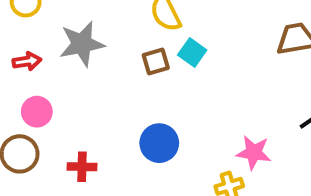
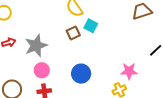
gray star: (82, 44) -> (36, 46), moved
pink circle: (37, 112) -> (42, 70), moved

